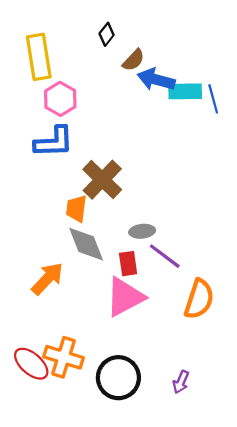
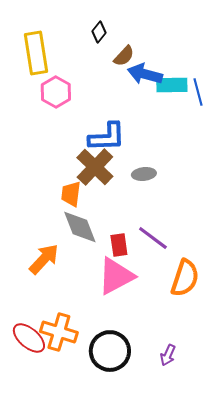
blue L-shape: (54, 142) -> (107, 137), moved
gray ellipse: (142, 231) -> (144, 174), moved

